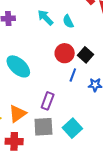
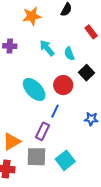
black square: (85, 55) -> (87, 73), moved
cyan ellipse: (18, 66) -> (34, 89), moved
blue line: (73, 75) -> (55, 111), moved

